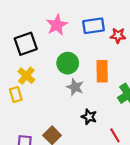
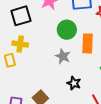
green circle: (68, 63) -> (67, 30), moved
yellow cross: (26, 76) -> (20, 44), turned -35

